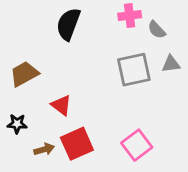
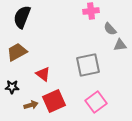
black semicircle: (68, 24) -> (22, 17), moved
gray semicircle: (157, 30) -> (110, 29), moved
gray square: (134, 70) -> (88, 65), moved

